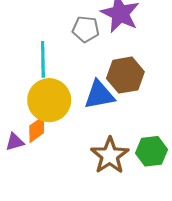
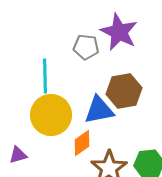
orange diamond: (37, 129) -> (82, 143), moved

